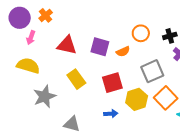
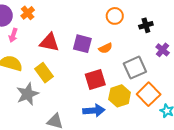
orange circle: (141, 33) -> (115, 16), moved
black cross: (170, 36) -> (146, 25), moved
yellow rectangle: (76, 79) -> (44, 73), moved
blue arrow: (111, 114) -> (94, 110), size x1.5

